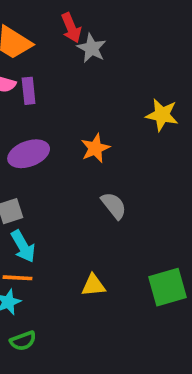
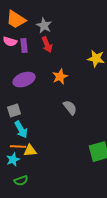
red arrow: (71, 28) -> (47, 45), moved
gray star: (92, 48) -> (44, 26), moved
yellow triangle: (93, 285) -> (30, 151), moved

